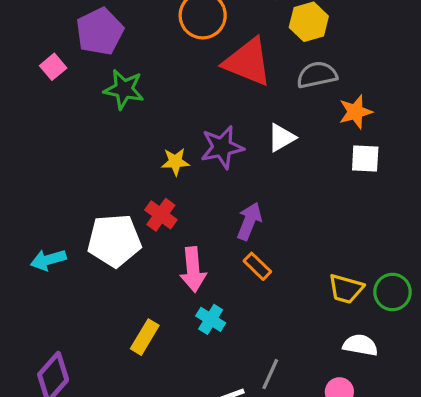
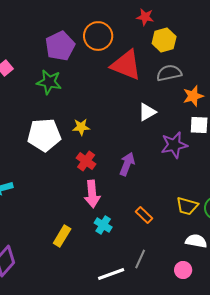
purple pentagon: (100, 31) -> (60, 46), moved
purple star: (222, 147) -> (174, 145), moved
red cross: (161, 215) -> (86, 161), moved
white pentagon: (114, 241) -> (44, 135), moved
orange rectangle: (257, 266) -> (144, 215), moved

